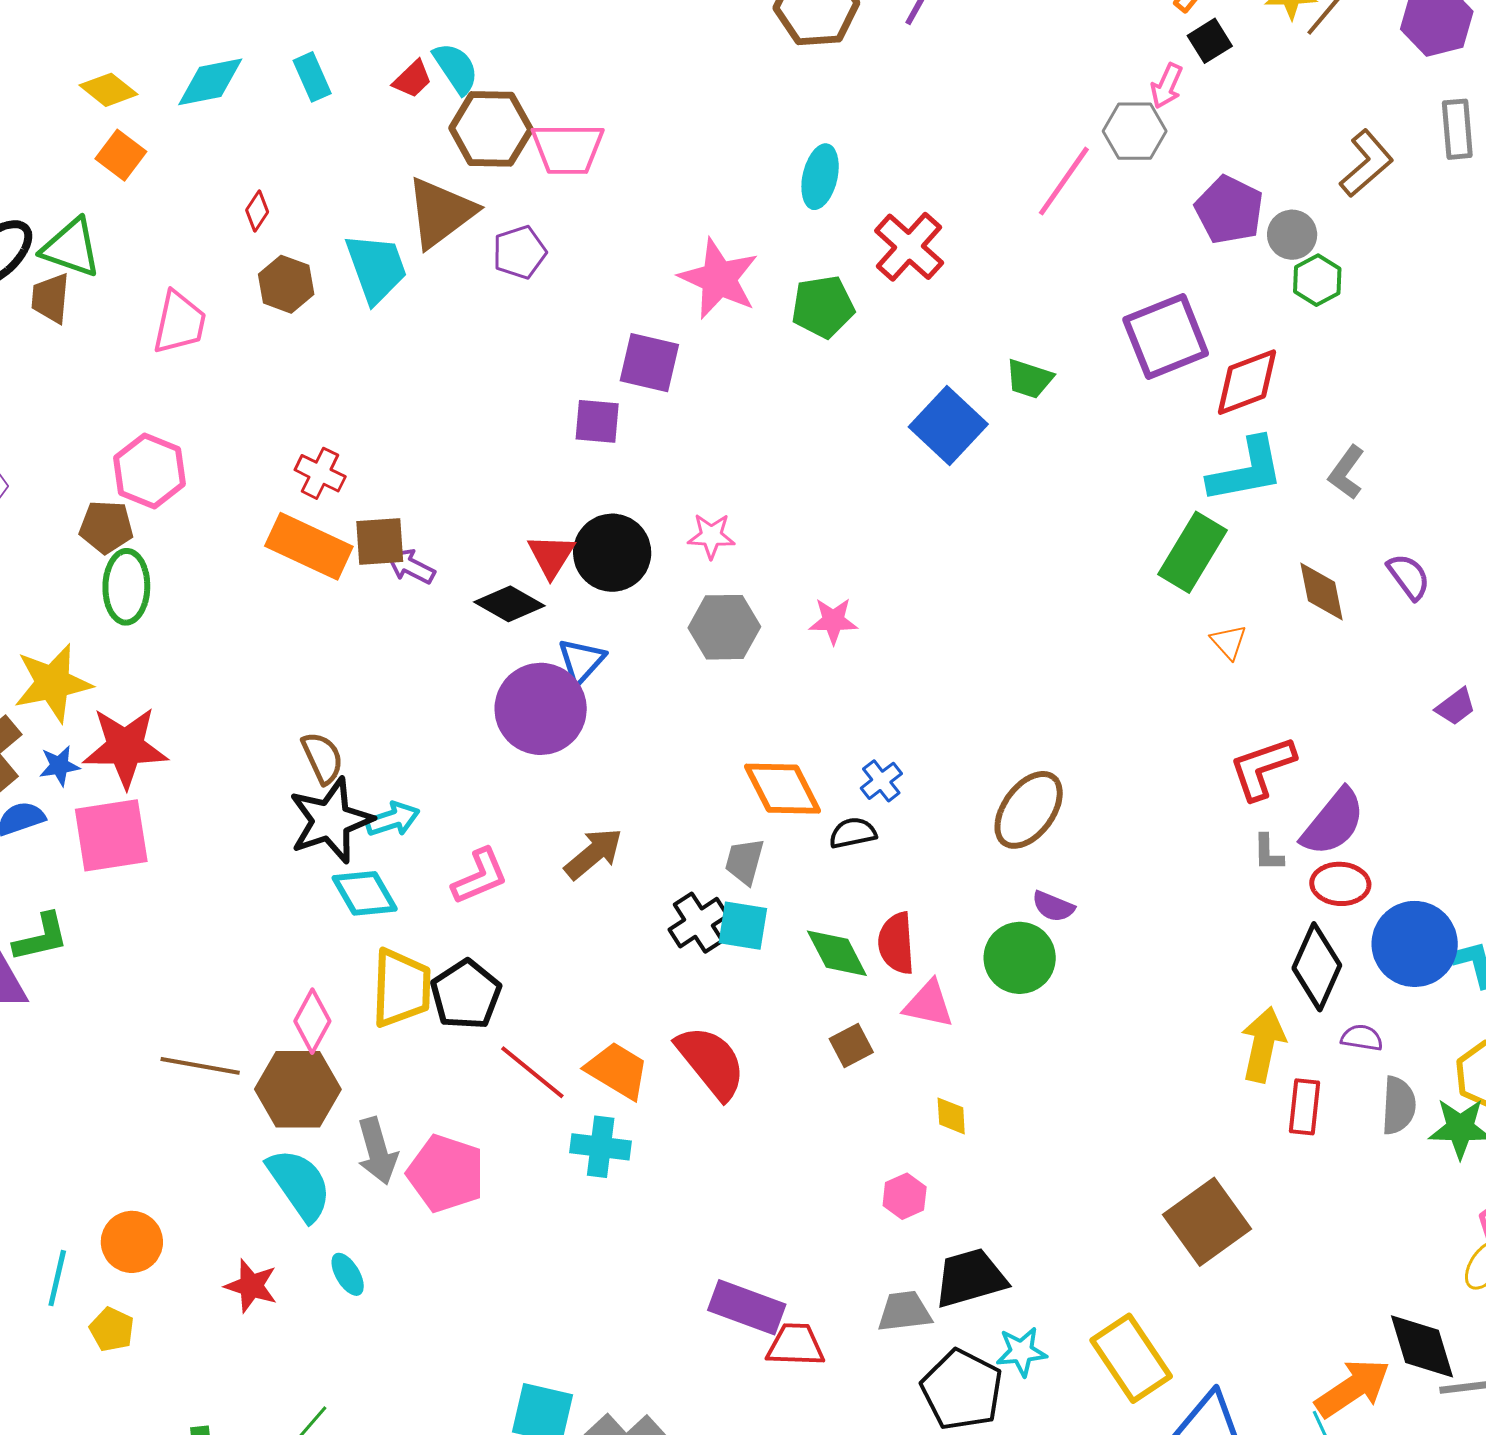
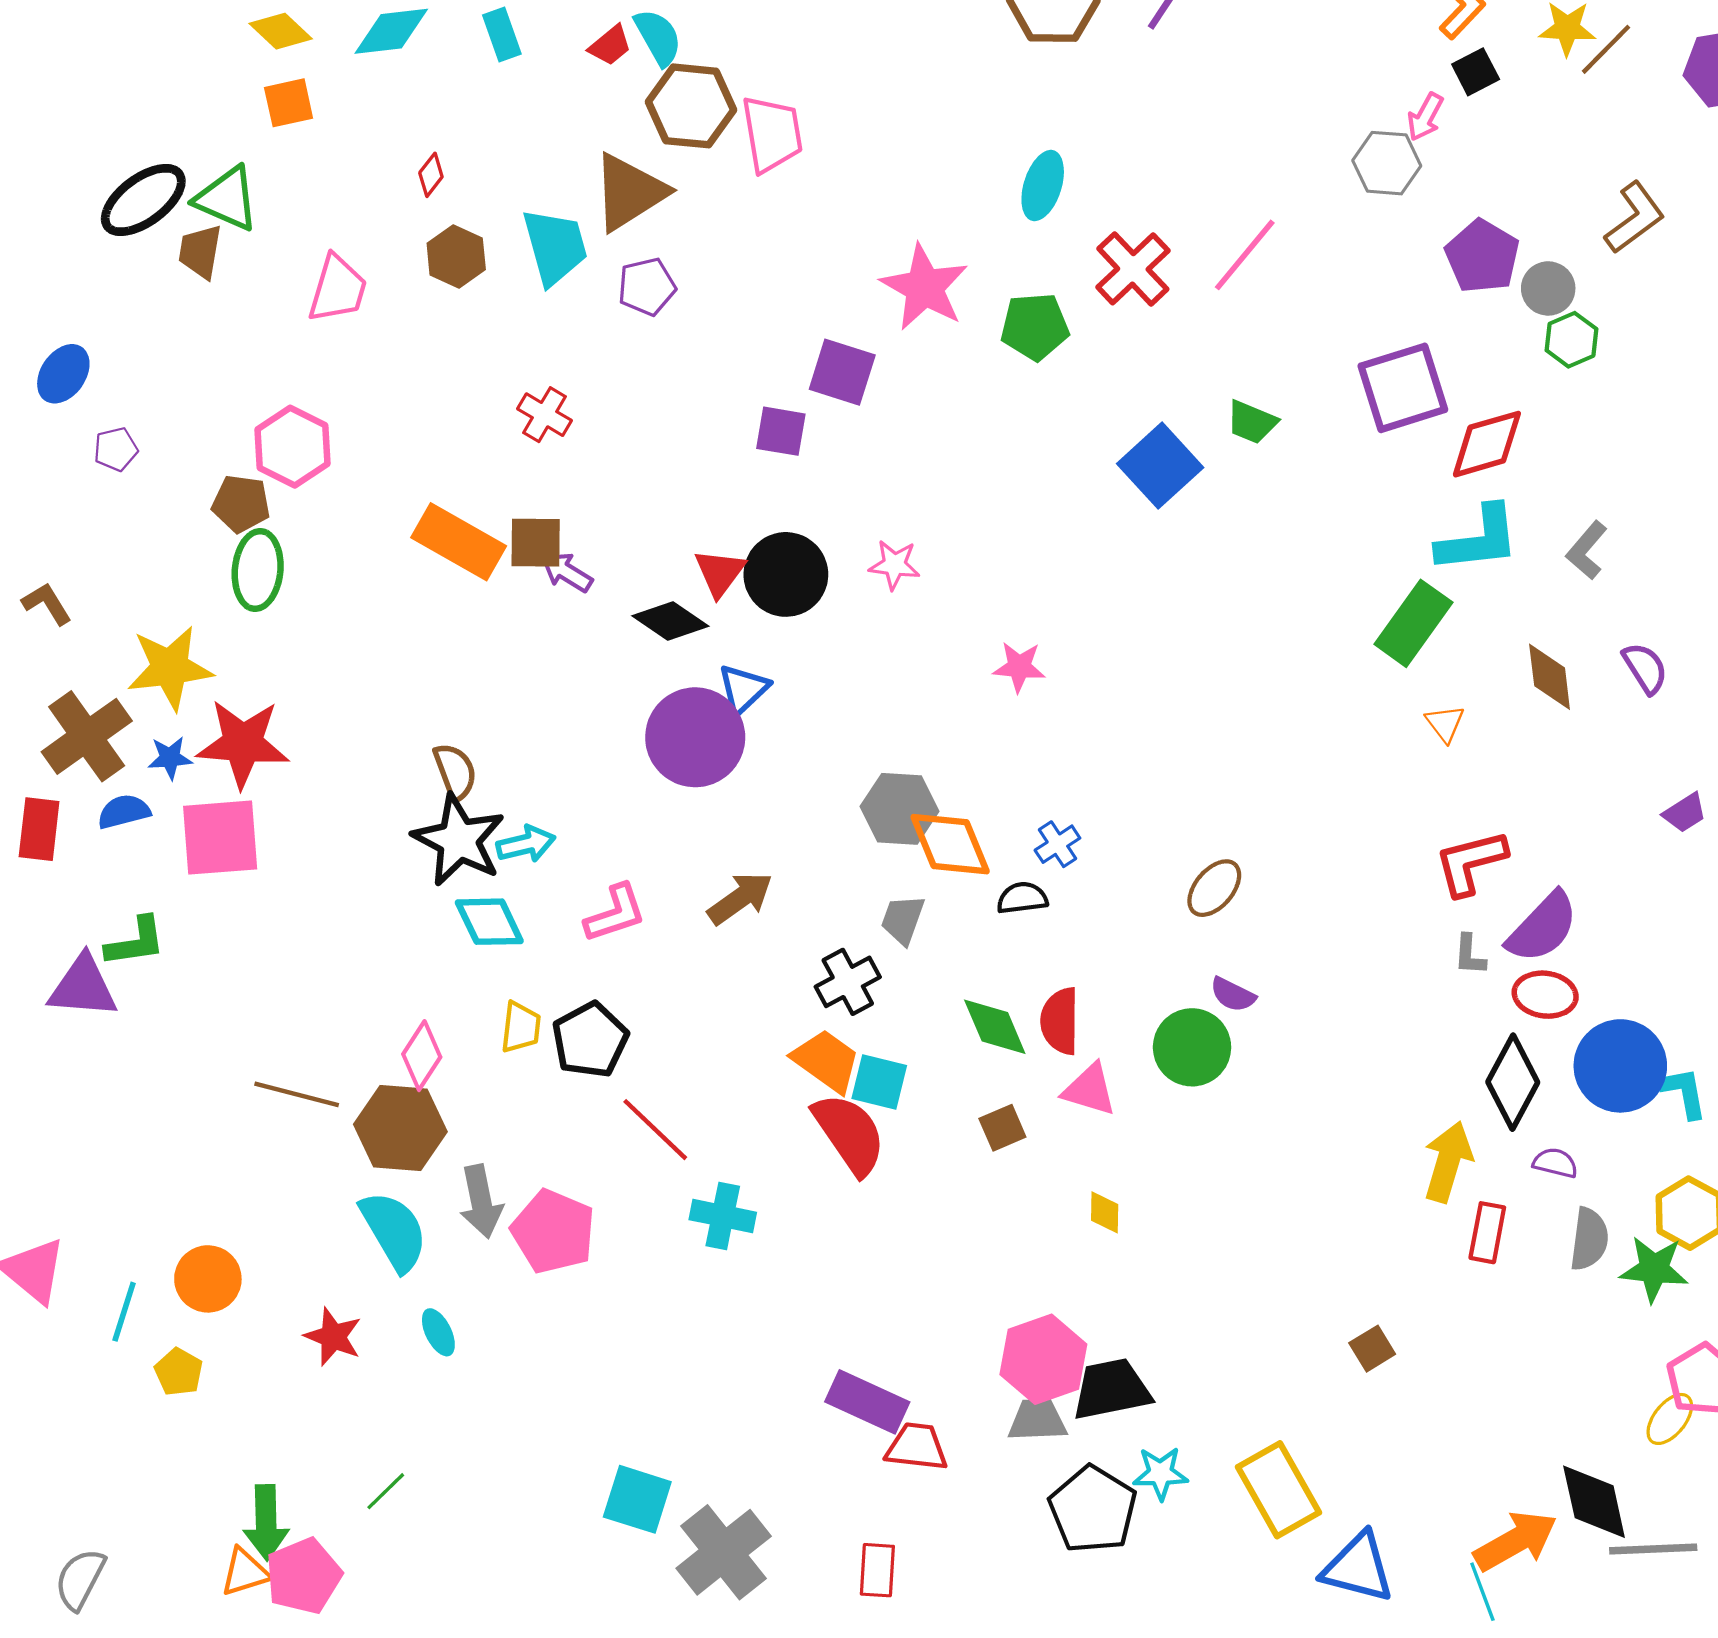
pink trapezoid: (568, 149) -> (772, 134), turned -104
orange square: (121, 155) -> (289, 103), turned 36
pink line: (1064, 181) -> (1245, 255), moved
purple pentagon: (519, 252) -> (647, 287), moved
red cross: (320, 473) -> (545, 415), moved
gray hexagon: (724, 627) -> (899, 809), moved
brown ellipse: (1029, 810) -> (1214, 888), size x0.7
black star: (331, 820) -> (459, 840), turned -30
cyan square: (743, 926) -> (879, 1082), moved
yellow trapezoid: (401, 988) -> (521, 1027), size x0.6
orange trapezoid: (617, 1070) -> (826, 1061), moved
pink hexagon: (905, 1196) -> (1043, 1359), moved, size x1.8
brown square: (1207, 1222) -> (1372, 1349), size x0.5

